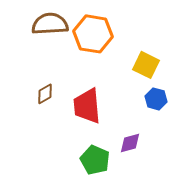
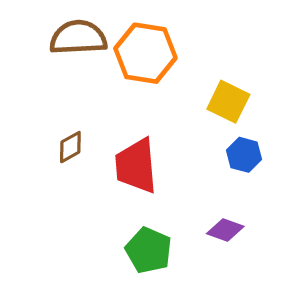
purple diamond: (130, 143) -> (225, 230), moved, turned 35

